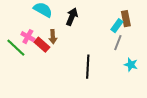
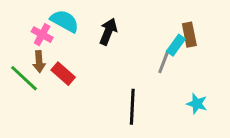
pink cross: (28, 37) -> (42, 35), moved
brown arrow: (53, 37) -> (39, 62), moved
gray line: (118, 43) -> (164, 62), moved

